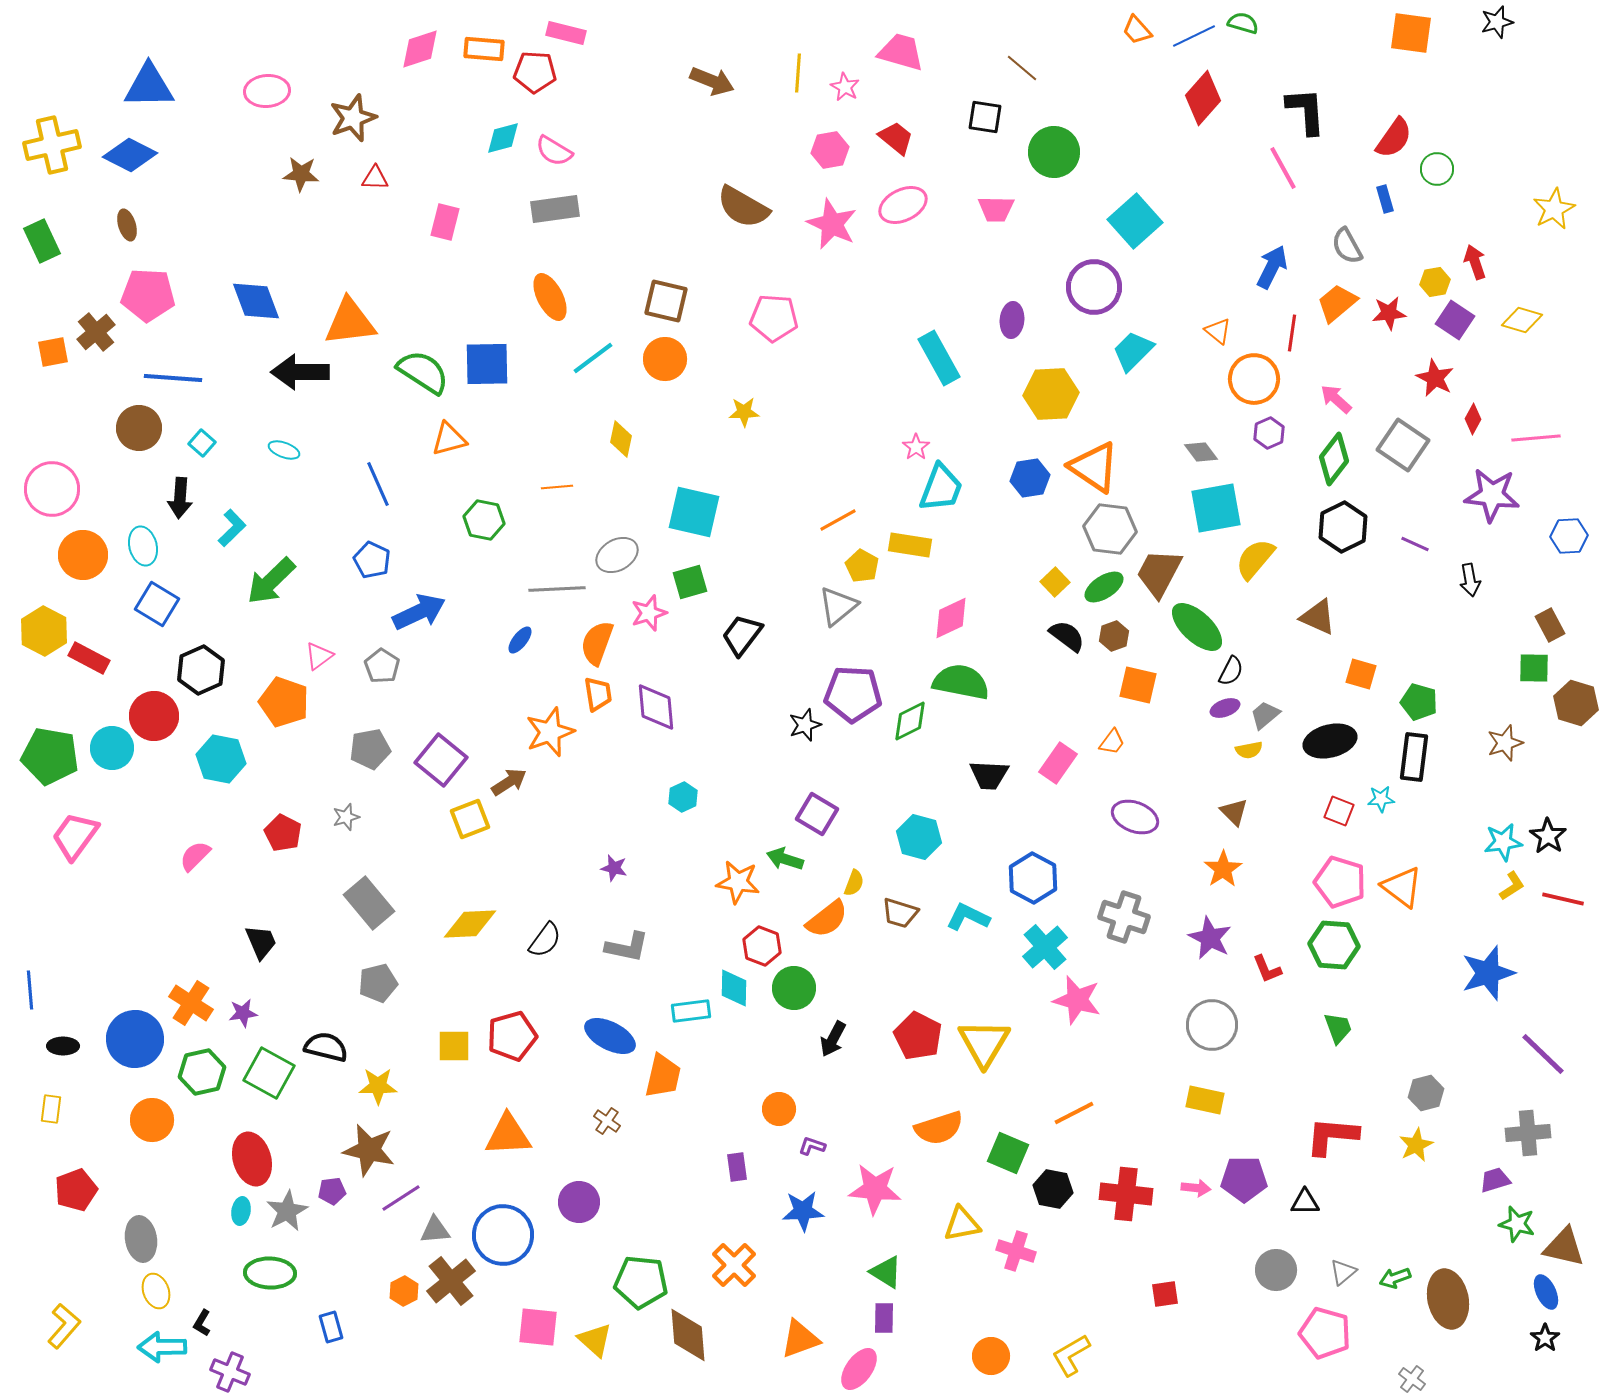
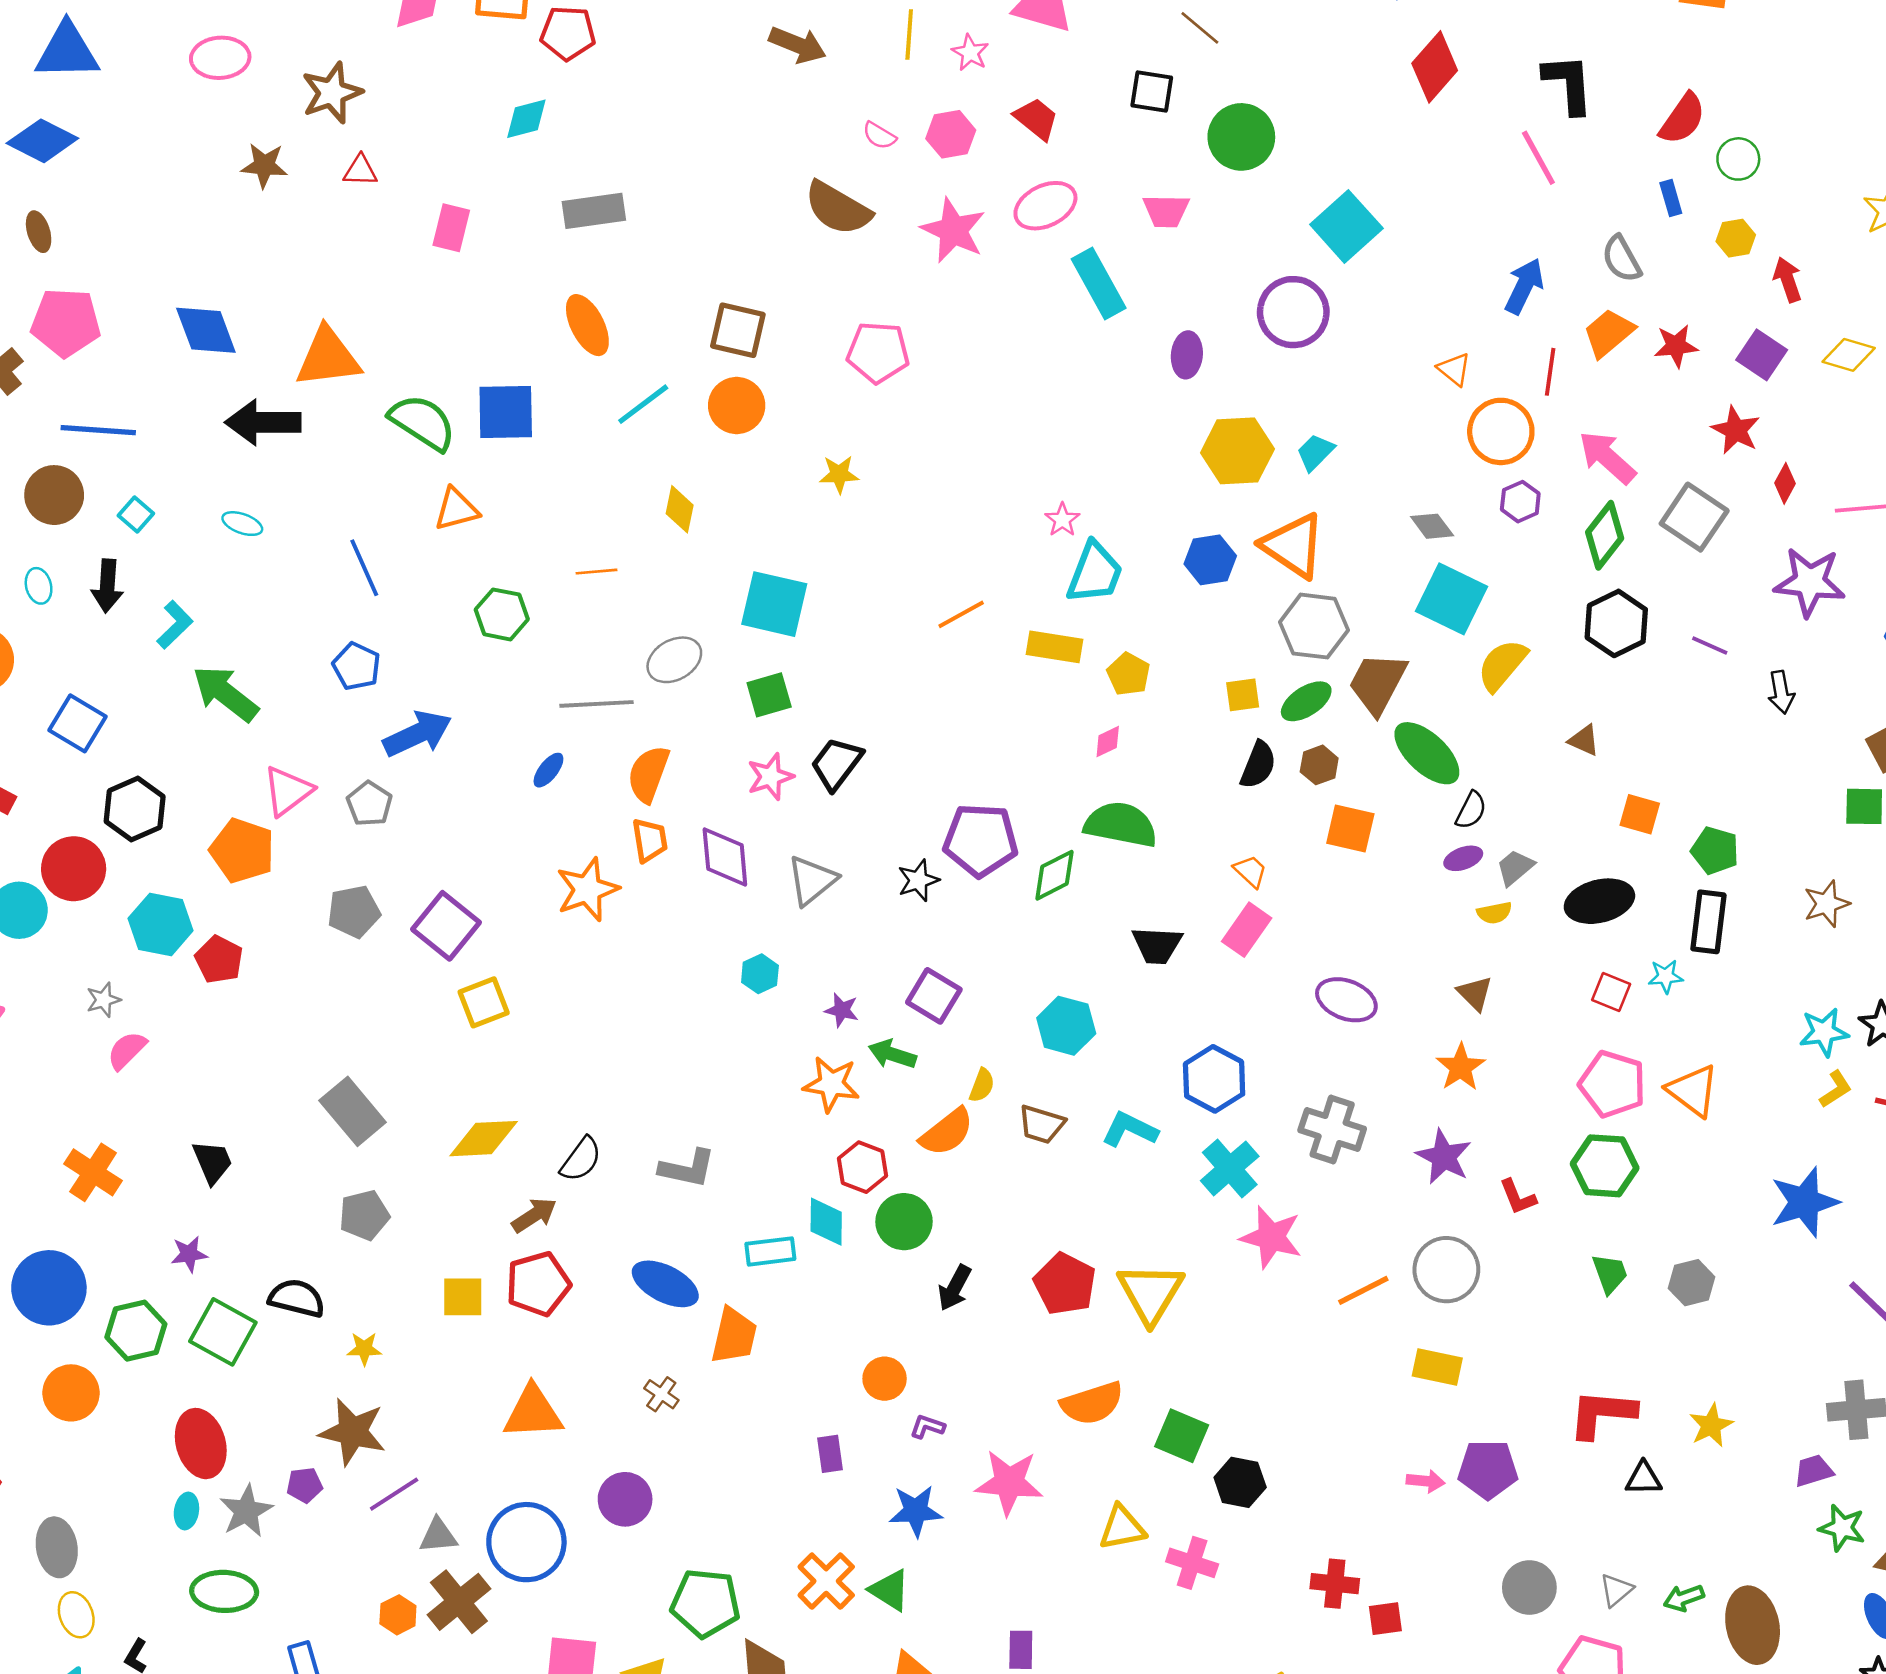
pink semicircle: (554, 151) -> (879, 136), moved, size x0.7
yellow hexagon: (1435, 282) -> (1736, 238), moved
cyan trapezoid: (1133, 351) -> (1315, 452), moved, size x0.7
cyan rectangle: (939, 358) -> (1099, 284), moved
pink arrow: (1336, 399) -> (1607, 457), size x1.4
cyan square: (1216, 508) -> (1452, 599), turned 36
cyan ellipse: (143, 546) -> (39, 586), moved, size x0.7
yellow pentagon: (862, 566) -> (1128, 674), moved
green arrow: (271, 581) -> (225, 694), turned 82
yellow square: (1055, 582) -> (1243, 695), turned 36
gray triangle: (838, 606) -> (812, 880), moved
pink star: (649, 613) -> (770, 777), moved
brown triangle: (1318, 617) -> (1584, 740), size x0.7
pink diamond: (951, 618) -> (1108, 742), size x0.6
black semicircle: (1067, 636) -> (1258, 765), turned 75
pink triangle: (319, 656) -> (288, 791), size x1.4
orange trapezoid: (1112, 742) -> (1250, 871), moved, turned -84
brown arrow: (509, 782) -> (534, 1215), moved
gray star: (346, 817) -> (103, 1000), moved
red pentagon: (283, 833) -> (219, 960), moved
purple star: (614, 868) -> (842, 1010), moved
orange cross: (191, 1003) -> (93, 1172), moved
yellow star: (378, 1086) -> (364, 1349), size x0.7
gray hexagon: (1426, 1093) -> (1692, 1283), moved
orange line: (1074, 1113) -> (1363, 1290), moved
red cross: (1126, 1194) -> (1335, 1584), moved, size x0.7
black triangle: (1305, 1202) -> (1644, 1479), moved
green triangle: (886, 1272) -> (890, 1590), moved

